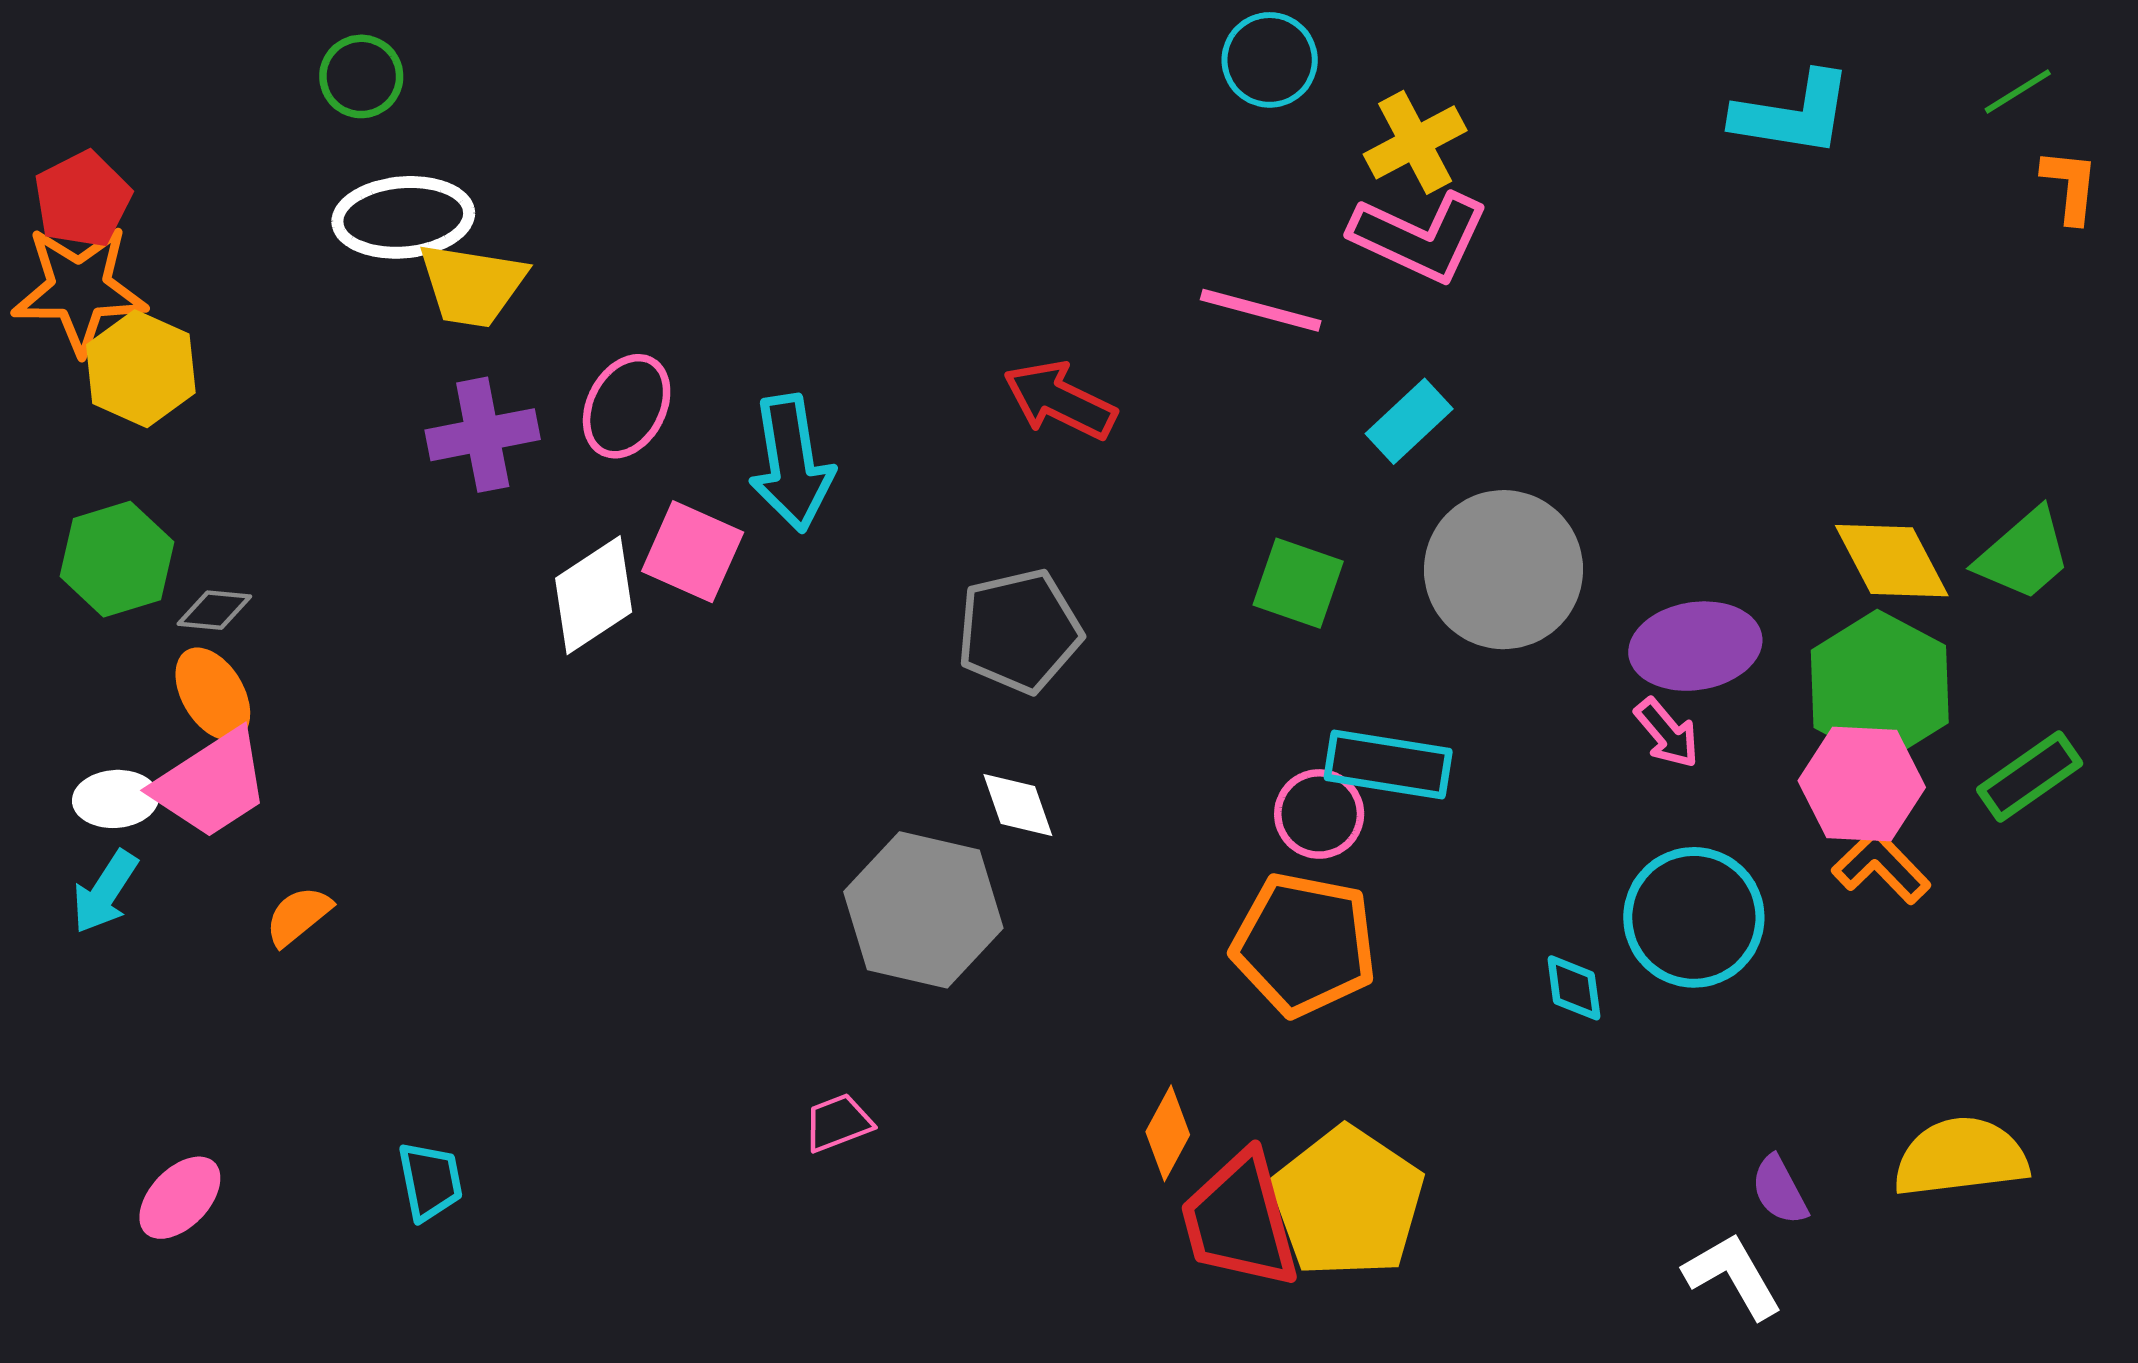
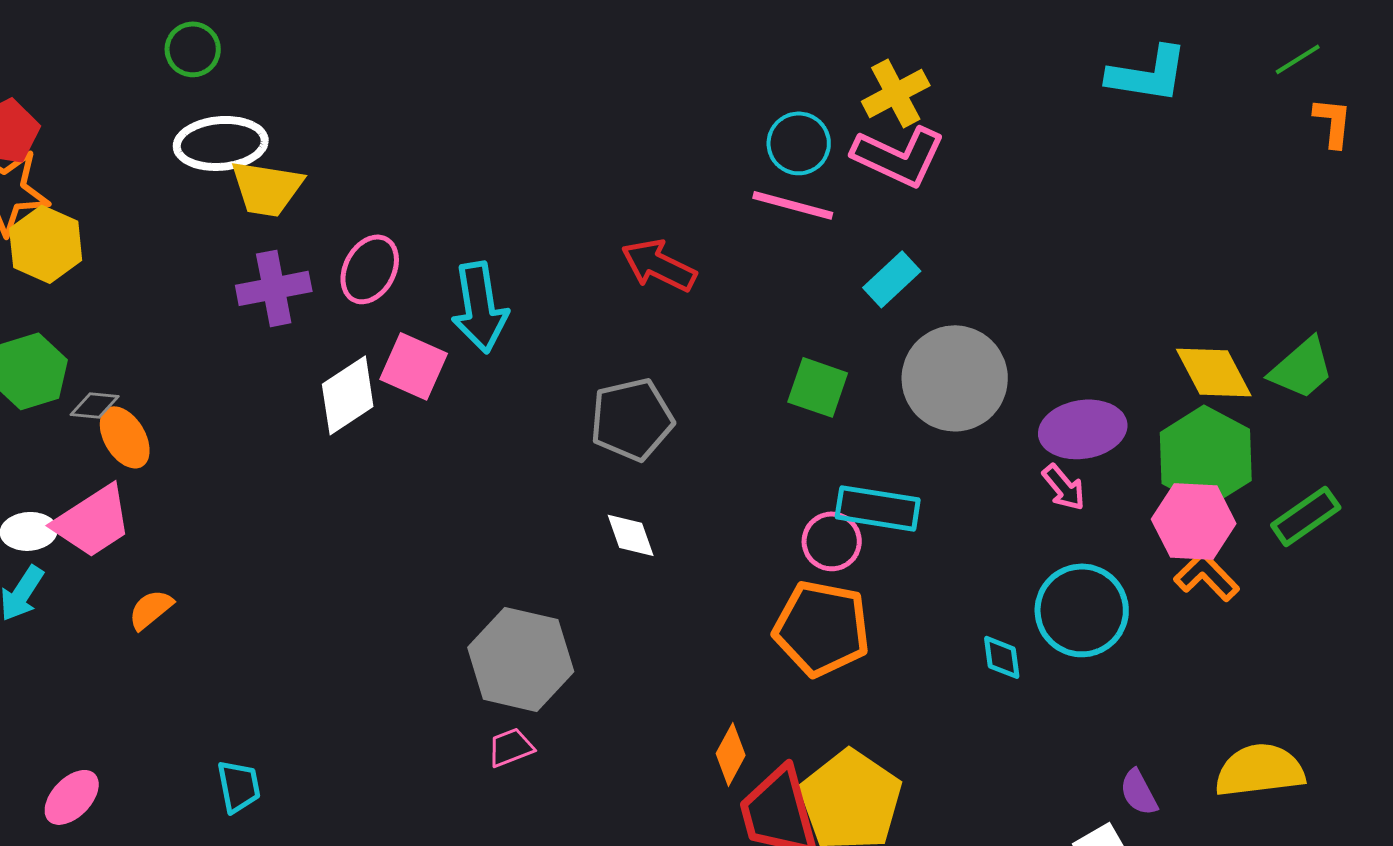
cyan circle: (1270, 60) -> (799, 143), moved
orange ellipse: (213, 694) -> (125, 437), moved
gray hexagon: (923, 910) -> (521, 659), moved

